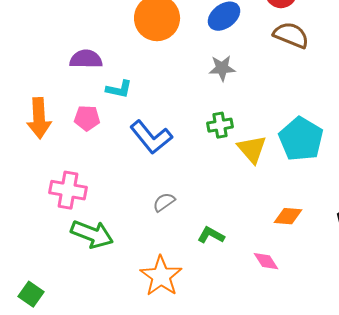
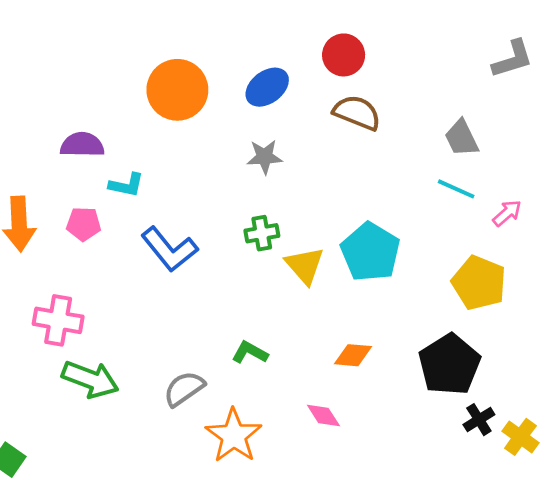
gray semicircle: (164, 202) -> (184, 389), moved, size x1.4
green L-shape: (211, 235) -> (250, 353), moved
orange star: (161, 276) -> (234, 436), moved

